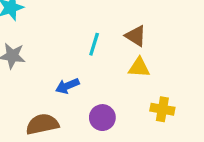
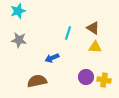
yellow cross: (162, 109) -> (104, 80), moved
purple circle: (102, 118) -> (86, 77), moved

